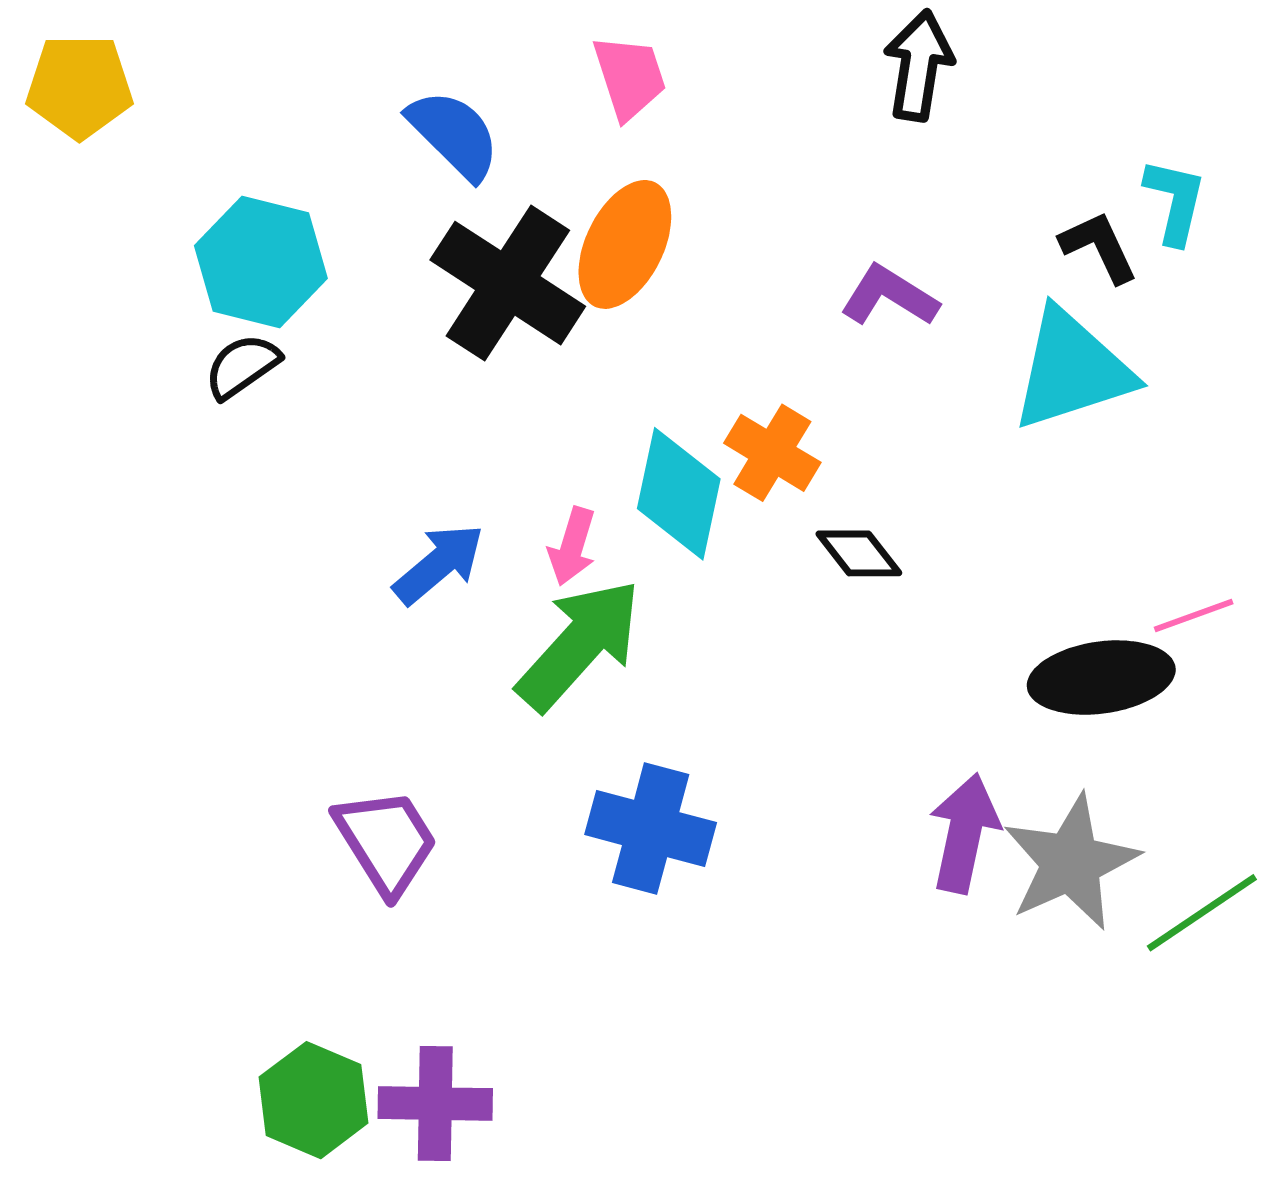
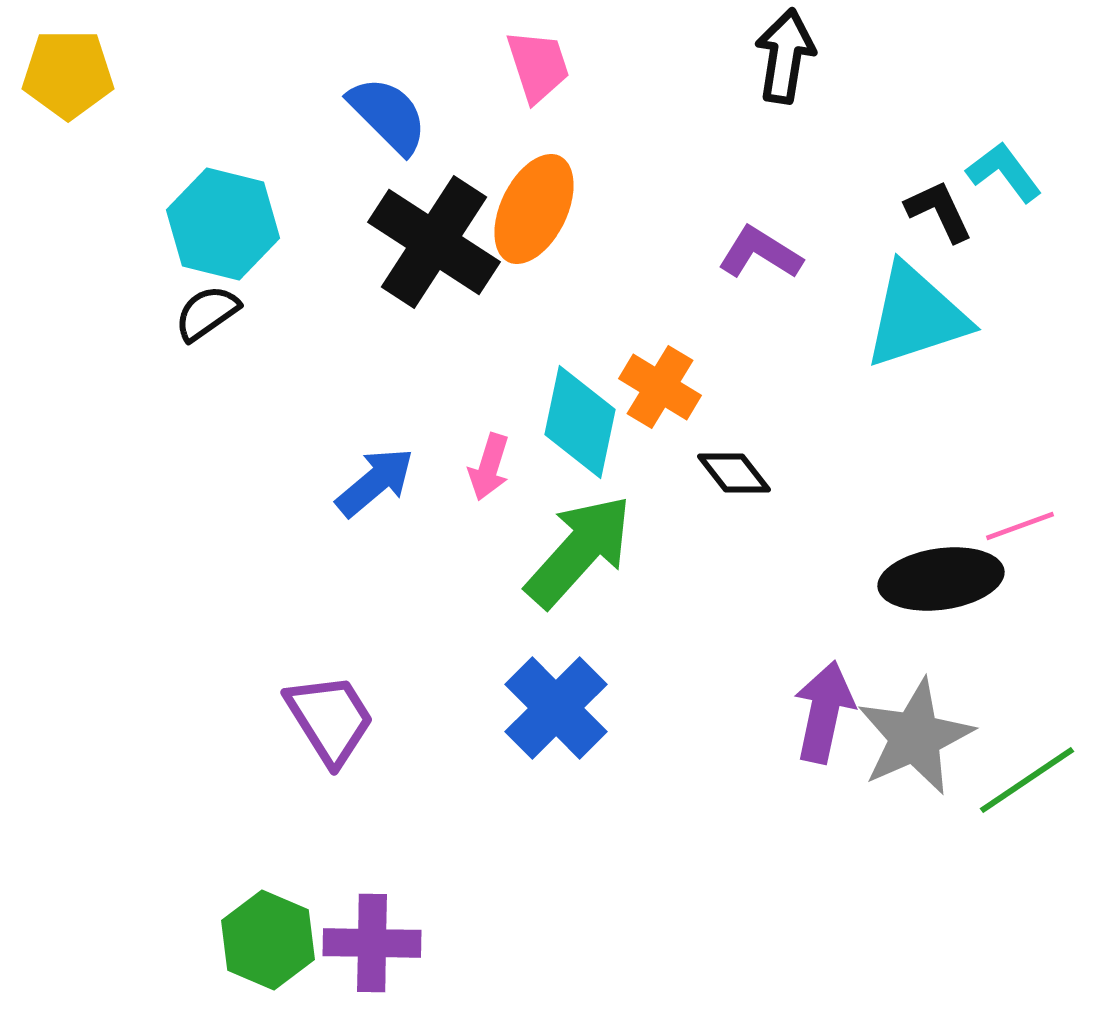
cyan L-shape: (1175, 201) -> (1004, 172), turned -50
green arrow: (579, 645) -> (579, 551), moved
blue cross: (651, 829) -> (556, 708), turned 30

